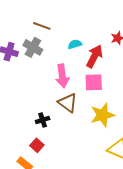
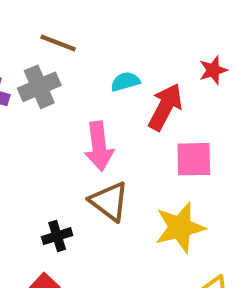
gray cross: (33, 47) -> (39, 87), turned 36
pink square: (94, 82) -> (194, 159), moved

